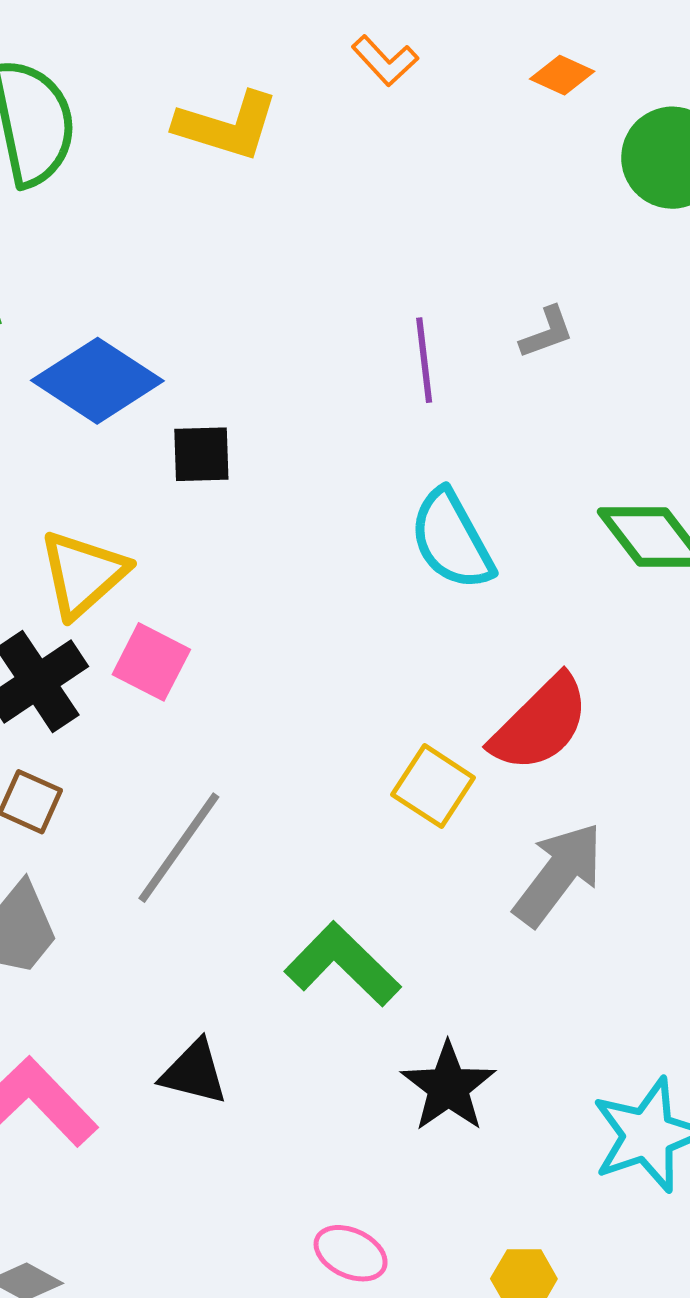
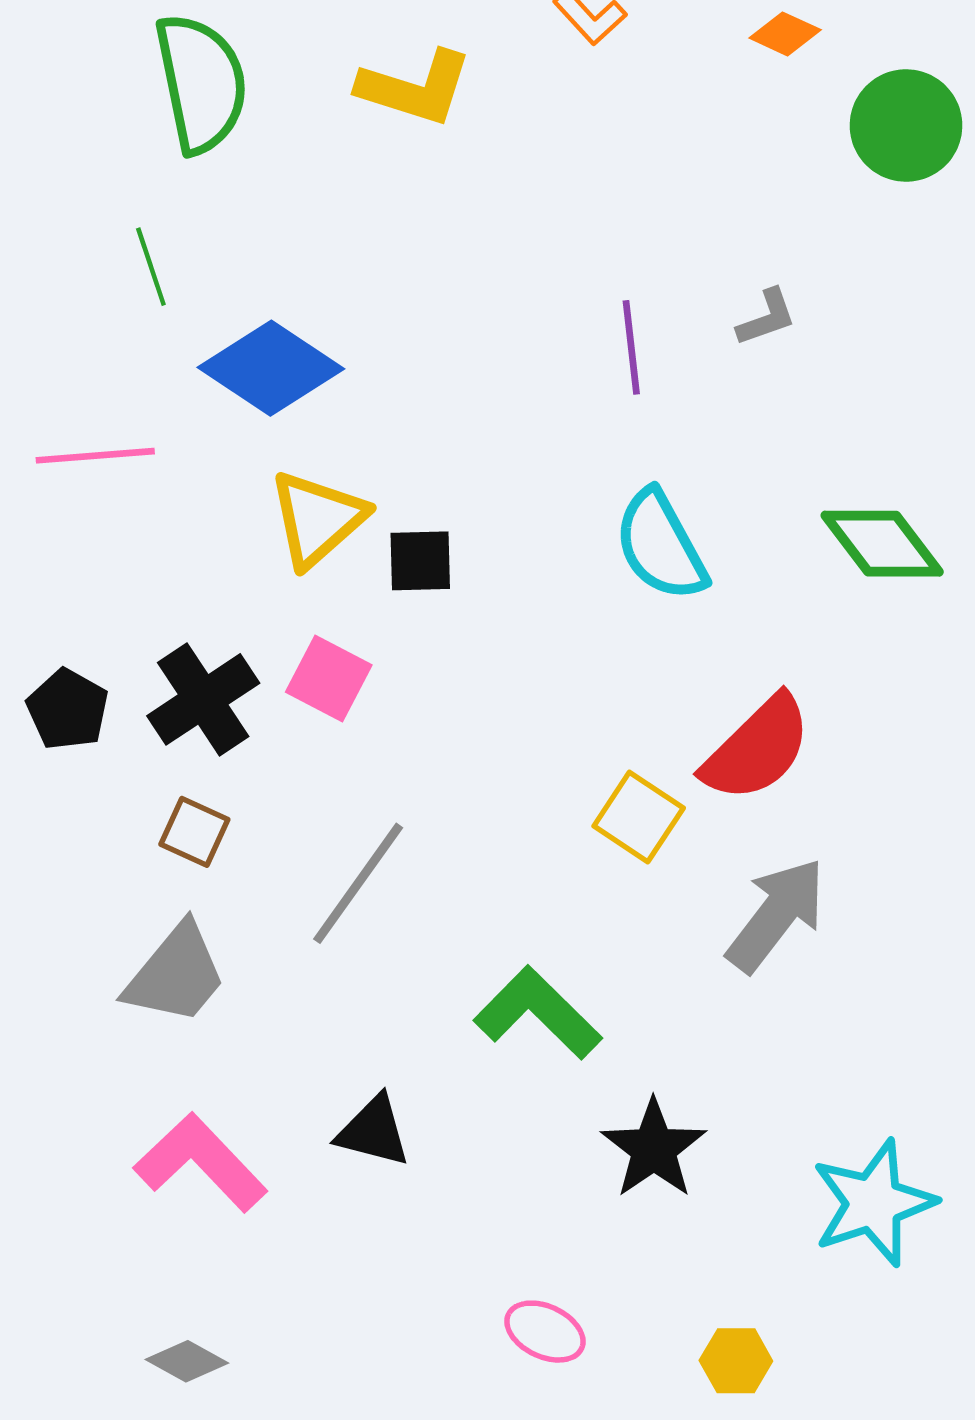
black square: (201, 454) -> (420, 561), moved
yellow triangle: (83, 574) -> (317, 519), moved

